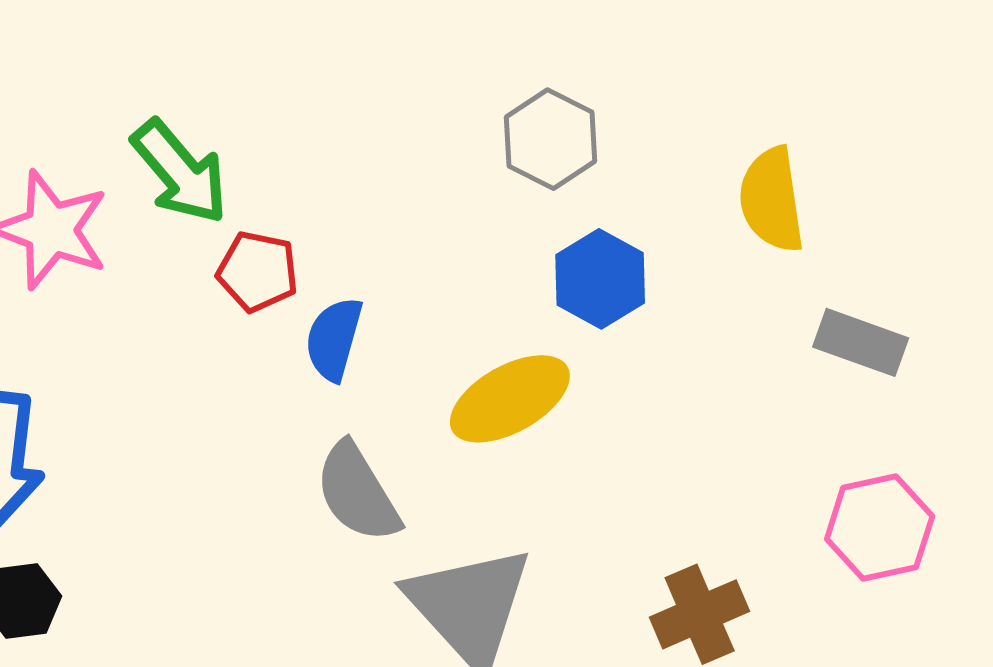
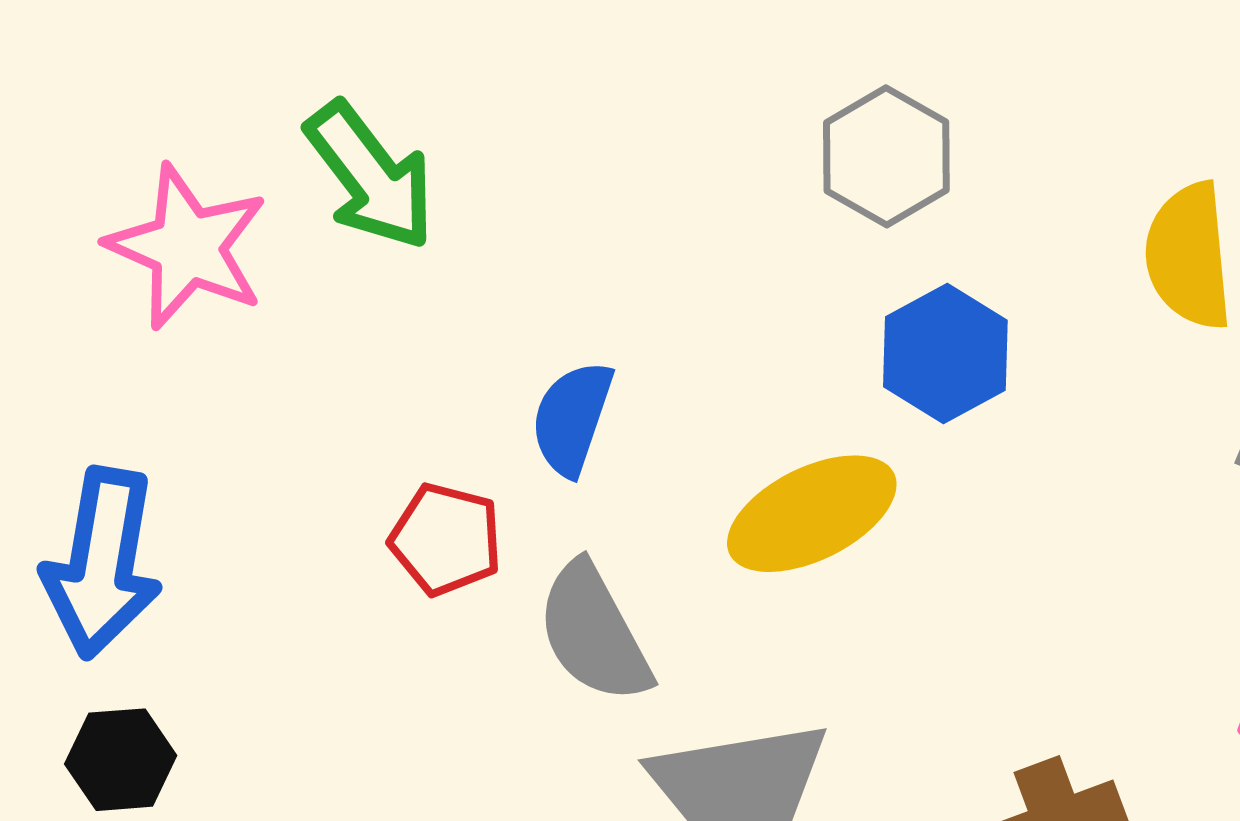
red pentagon: (258, 271) -> (446, 539), moved

